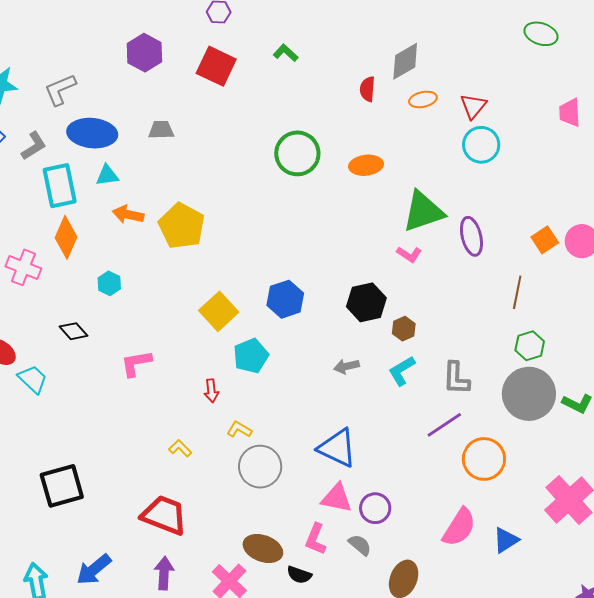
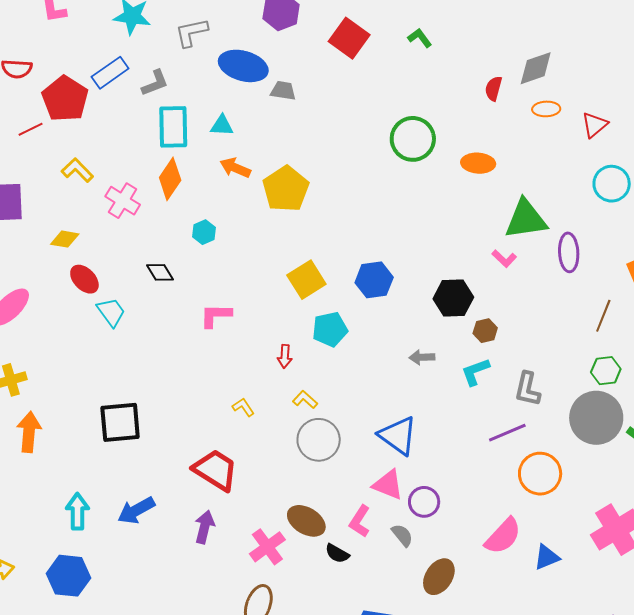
blue ellipse: (92, 133) -> (243, 66), moved
cyan circle: (481, 145) -> (612, 184), moved

